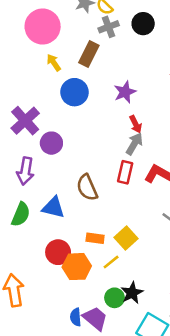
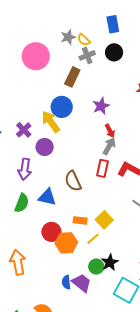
yellow arrow: (54, 63) -> (51, 122), moved, size x1.6
purple cross: (25, 121) -> (24, 130), size x0.7

